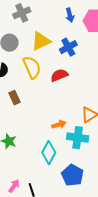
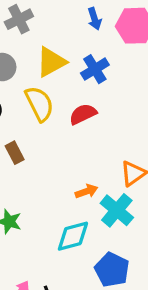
cyan cross: (78, 138) -> (117, 210), turned 35
cyan diamond: (49, 153) -> (73, 236), turned 50

